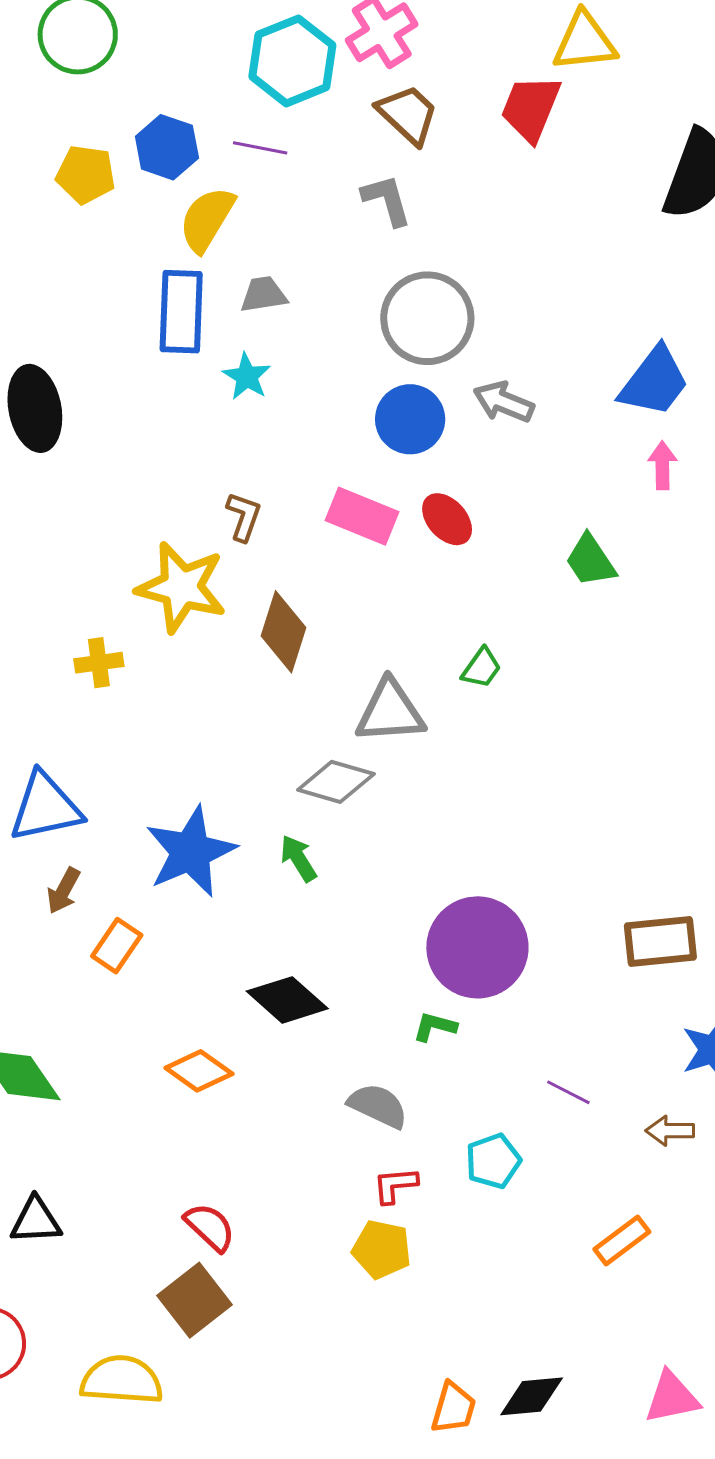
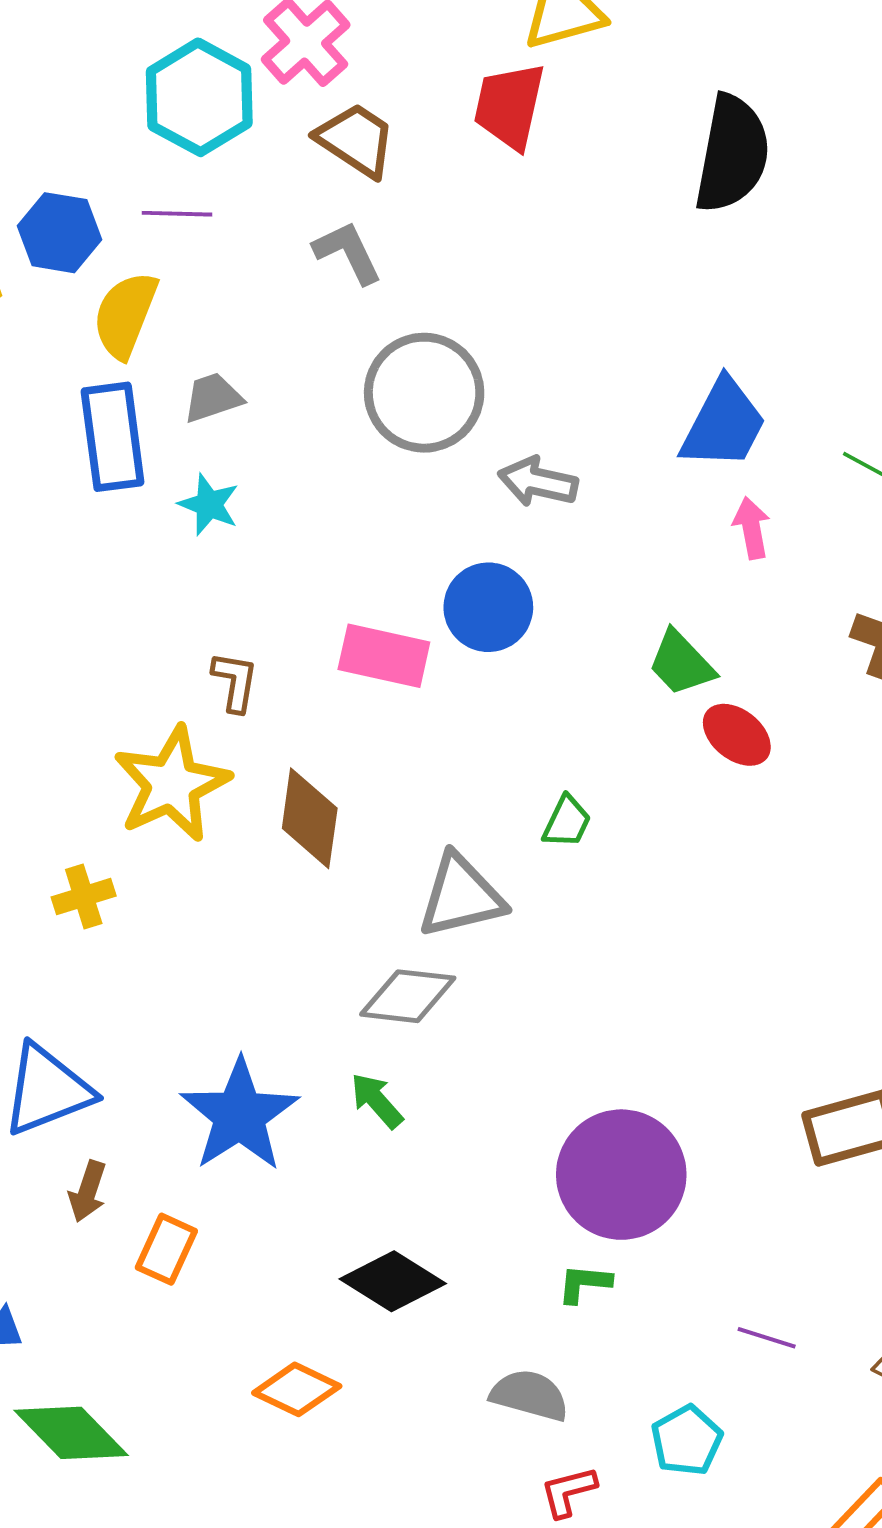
blue circle: (410, 419) -> (488, 607), moved
red ellipse: (447, 519) -> (737, 735), moved
yellow star: (181, 587) -> (172, 784), turned -30

